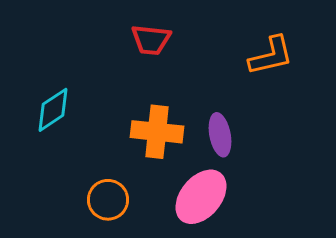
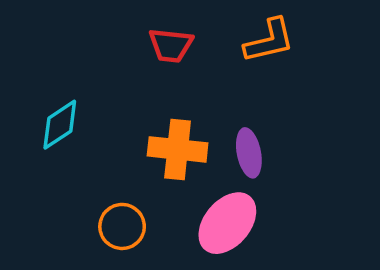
orange L-shape: (271, 56) -> (269, 41), moved

